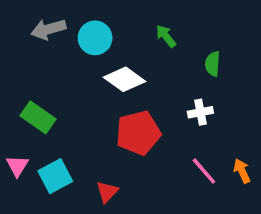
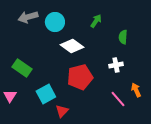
green arrow: (166, 36) -> (96, 21), turned 72
orange arrow: (242, 171) -> (136, 90), moved
cyan square: (55, 176) -> (46, 94), moved

